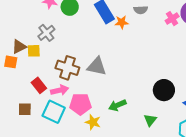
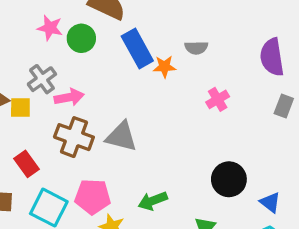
pink cross: (172, 19) -> (218, 99), moved
pink arrow: (60, 90) -> (69, 97), moved

